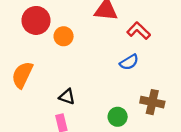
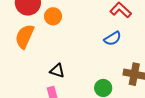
orange semicircle: (22, 75) -> (25, 36), moved

